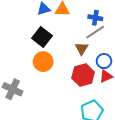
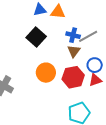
blue cross: (95, 18) -> (73, 35), moved
orange circle: (43, 62) -> (46, 73), moved

